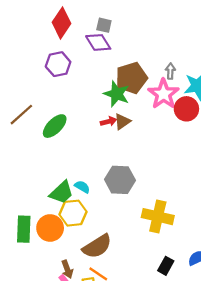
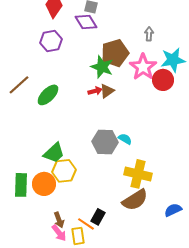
gray arrow: (170, 71) -> (149, 34), moved
cyan semicircle: (82, 187) -> (125, 139), moved
brown semicircle: (97, 246) -> (135, 200), moved
black rectangle: (166, 266) -> (98, 217), moved

